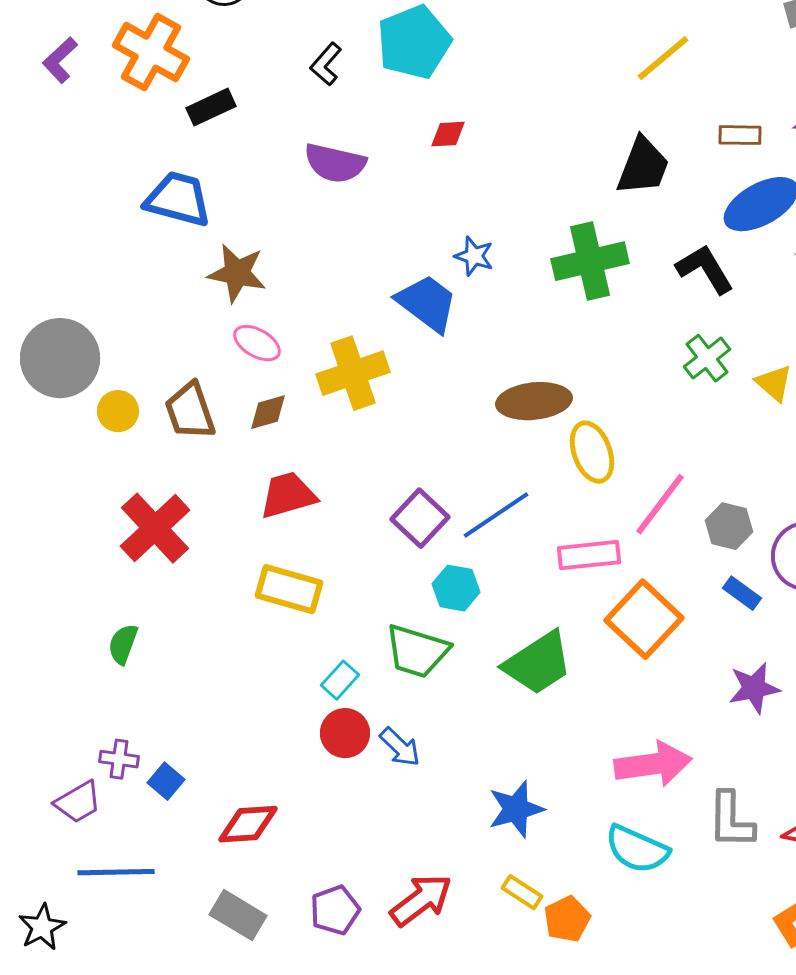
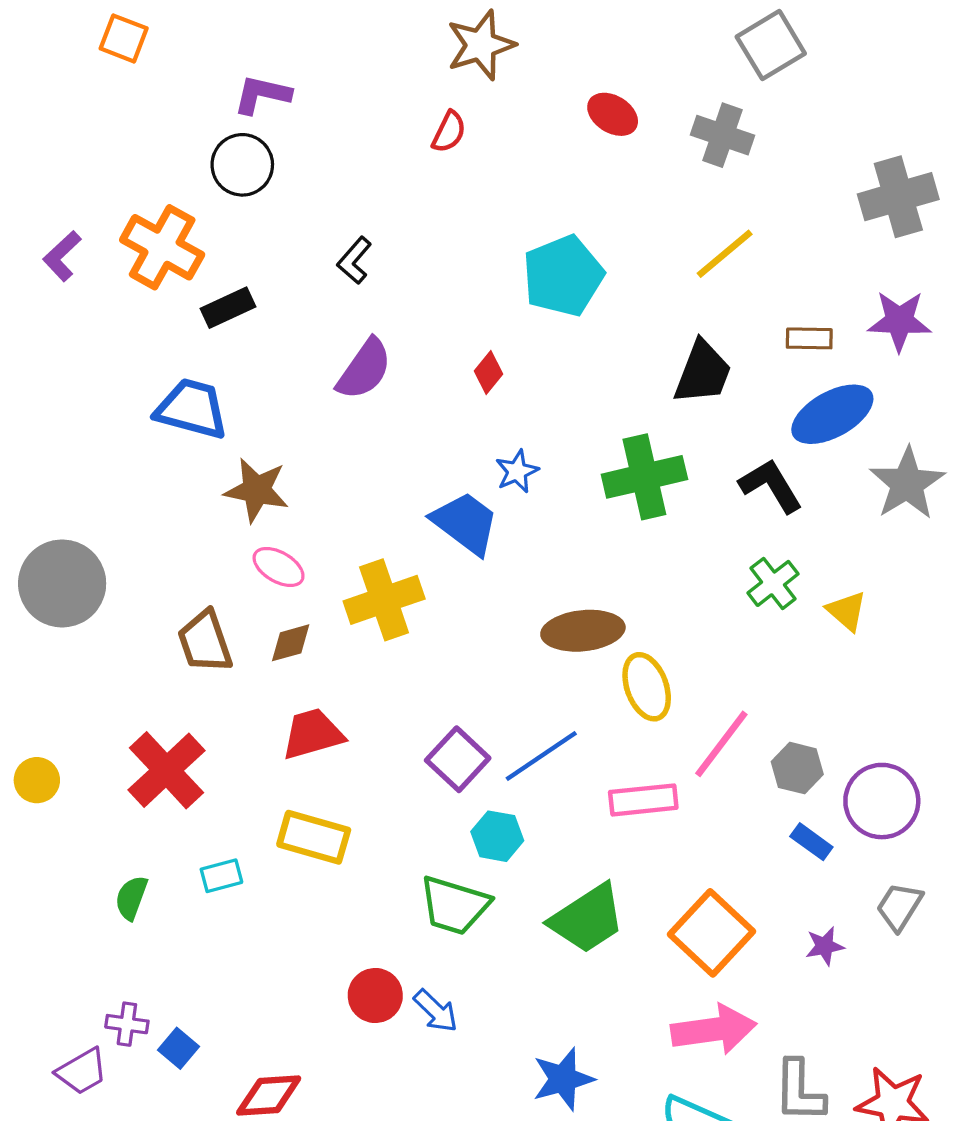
cyan pentagon: (414, 42) -> (563, 276), moved
red diamond: (448, 134) -> (488, 372), moved, turned -48
purple semicircle: (335, 163) -> (364, 369), turned -68
blue star: (474, 256) -> (517, 471), turned 30
yellow circle: (118, 411) -> (37, 780), moved
orange square: (644, 619) -> (711, 933), moved
cyan rectangle: (340, 680) -> (221, 876), moved, turned 33
purple star: (754, 688) -> (825, 946), size x0.7

